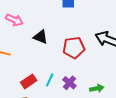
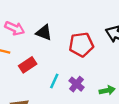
pink arrow: (14, 20) -> (15, 28), moved
red rectangle: (29, 81) -> (28, 65), moved

